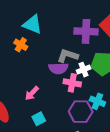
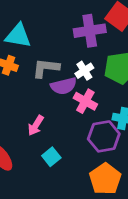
gray L-shape: (68, 56) -> (46, 68), moved
white cross: (84, 70) -> (84, 71), moved
pink cross: (72, 83) -> (85, 101), turned 30

